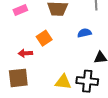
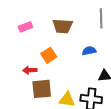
brown square: (18, 78) -> (42, 89), moved

